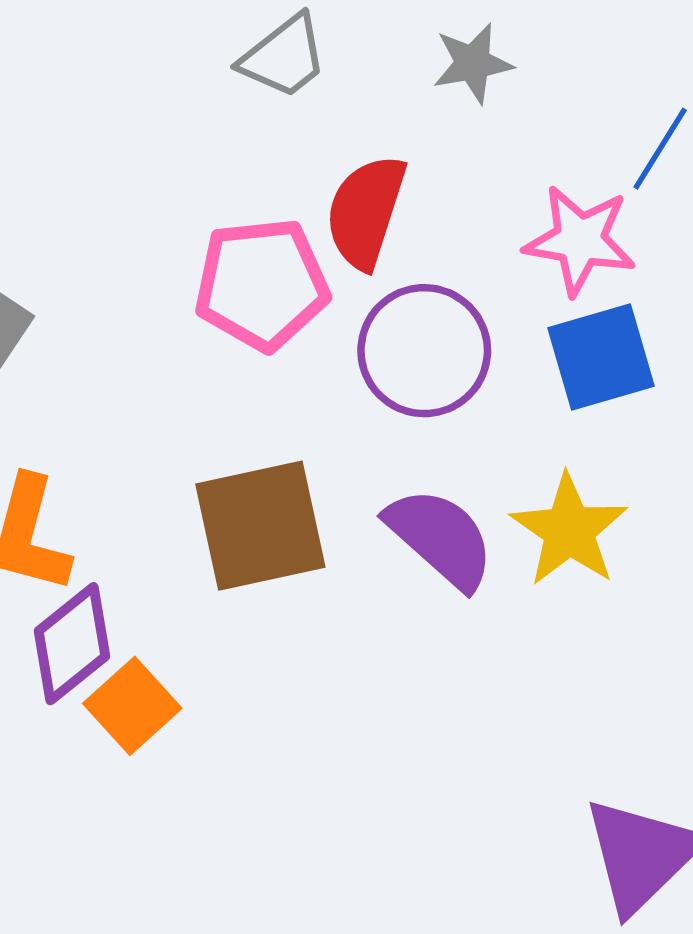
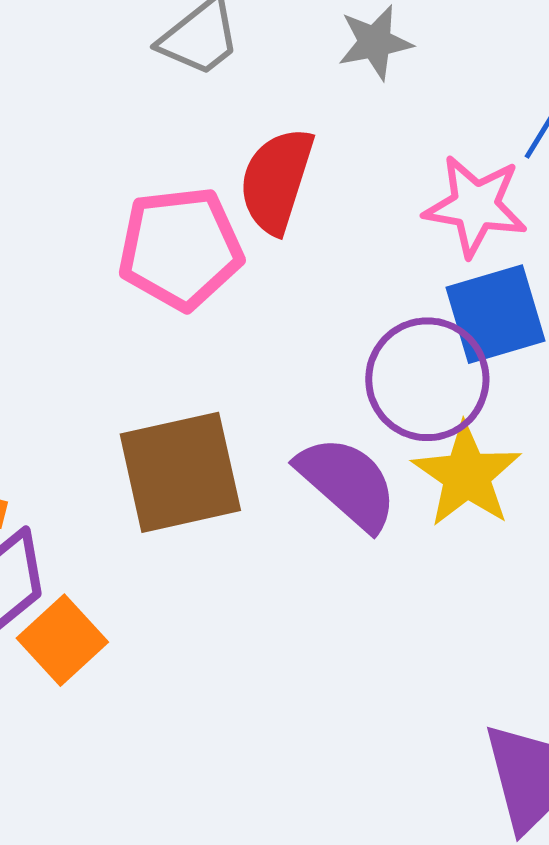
purple circle: (424, 351) -> (427, 379), moved

